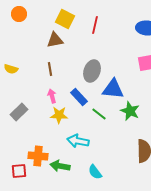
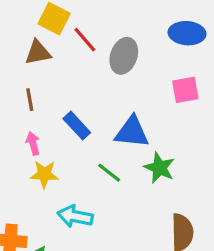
red line: (95, 25) -> (85, 40), moved, turned -54
gray ellipse: (92, 71) -> (124, 56), moved
blue rectangle: (79, 97) -> (77, 126), moved

